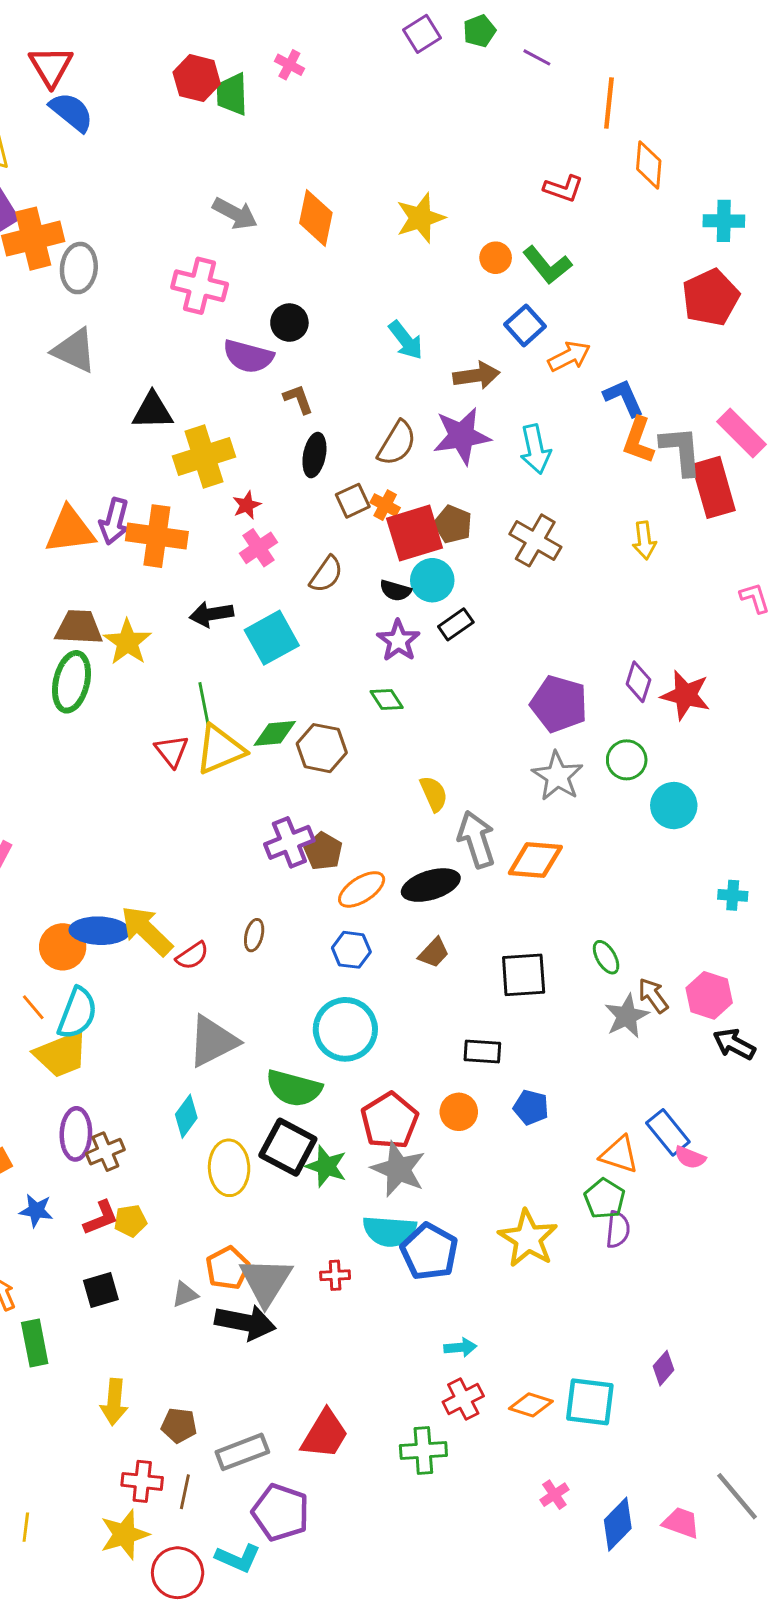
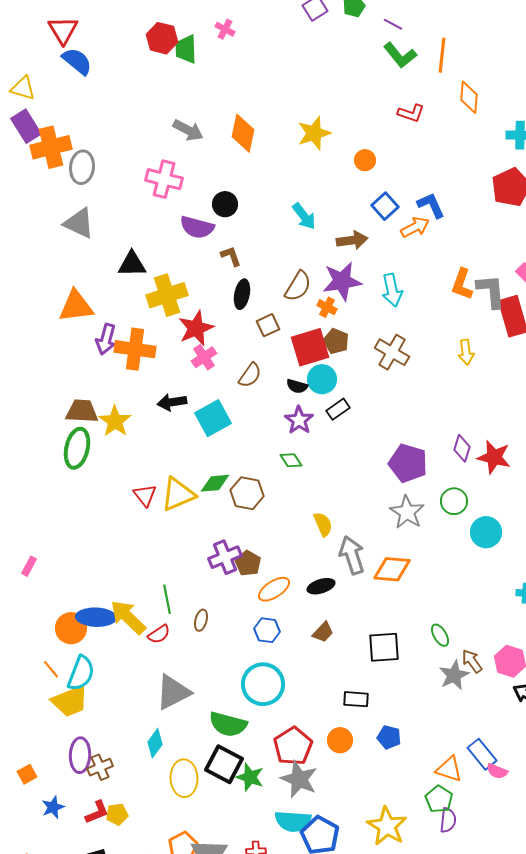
green L-shape: (547, 265) -> (400, 55), moved
blue L-shape: (624, 398) -> (431, 205), moved
red star: (247, 505) -> (196, 328), size x1.8
orange cross: (385, 505) -> (327, 307), moved
orange triangle: (70, 530) -> (76, 306), moved
green line: (204, 704) -> (167, 599), moved
black ellipse: (431, 885) -> (321, 586), size x0.7
blue star: (36, 1210) -> (53, 807), turned -30

